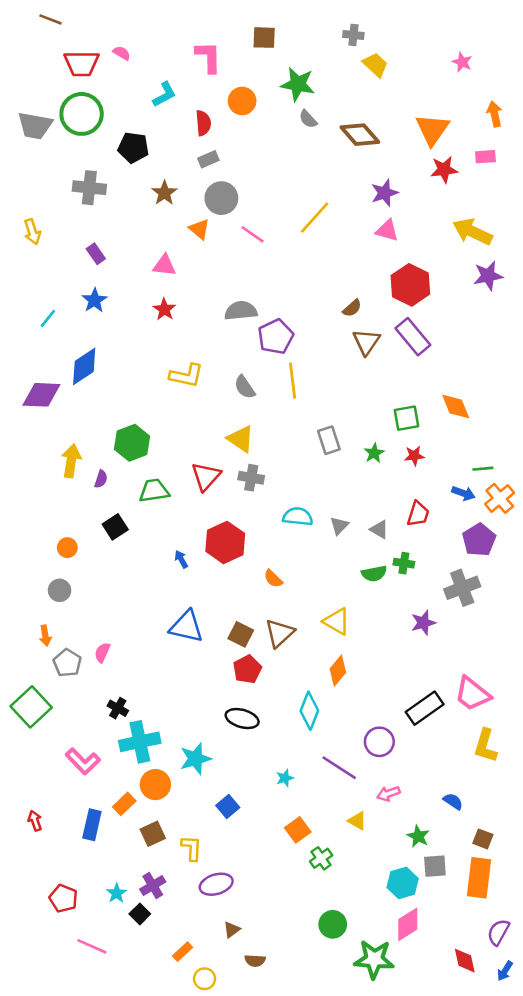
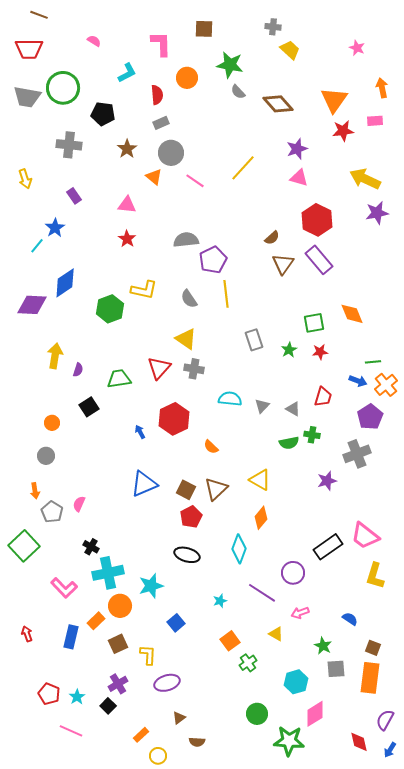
red trapezoid: (82, 63) -> (29, 49), moved
blue star: (94, 300) -> (55, 228), moved
green hexagon: (132, 443) -> (110, 309), moved
blue triangle: (186, 627) -> (144, 484), turned -36
cyan hexagon: (403, 883) -> (296, 682), moved
cyan star: (117, 893) -> (77, 697), moved

